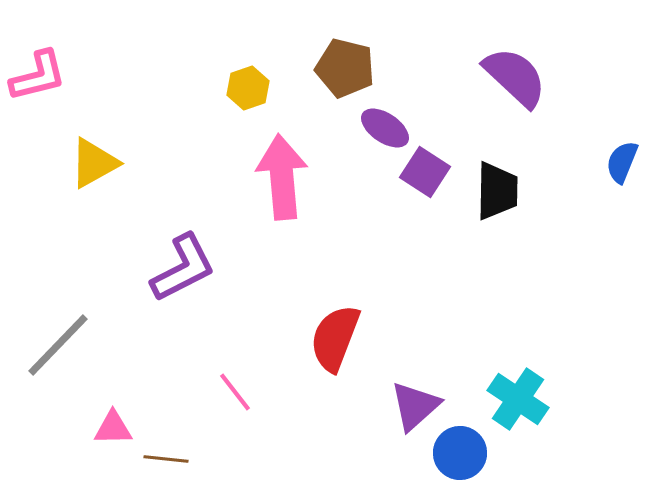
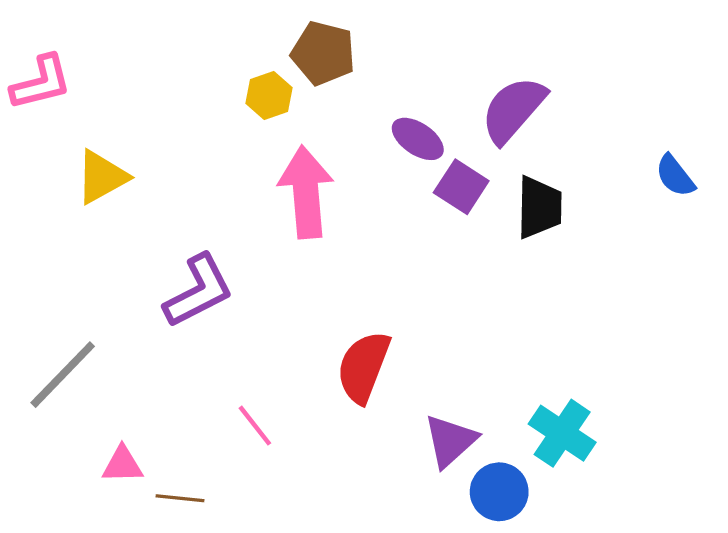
brown pentagon: (345, 68) -> (323, 53), moved
purple semicircle: (515, 77) -> (513, 110), moved, turned -92
blue semicircle: (622, 162) -> (675, 176), turned -60

